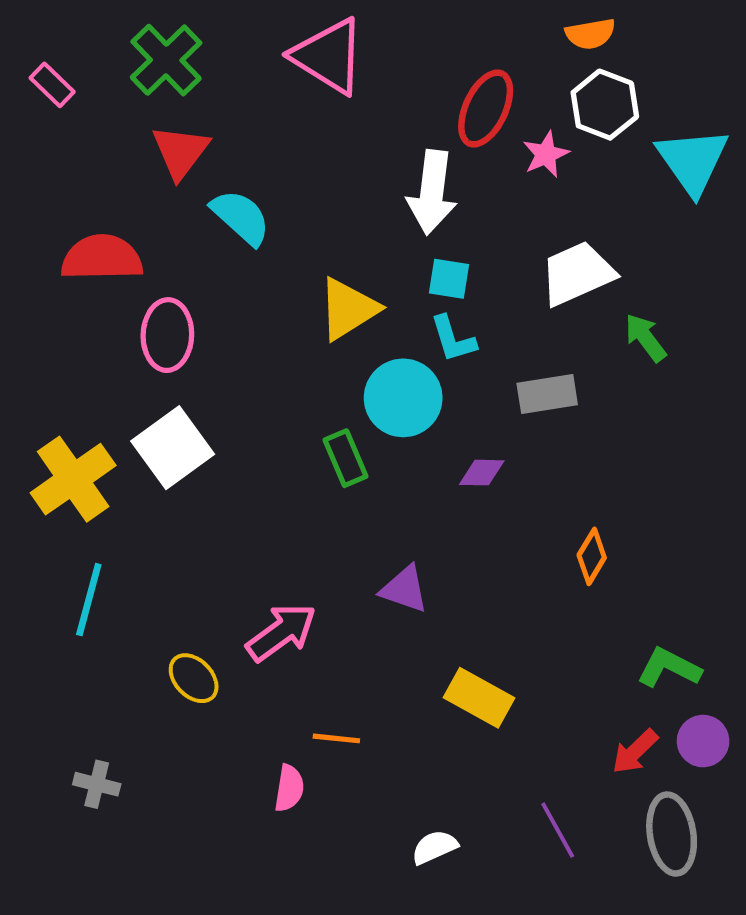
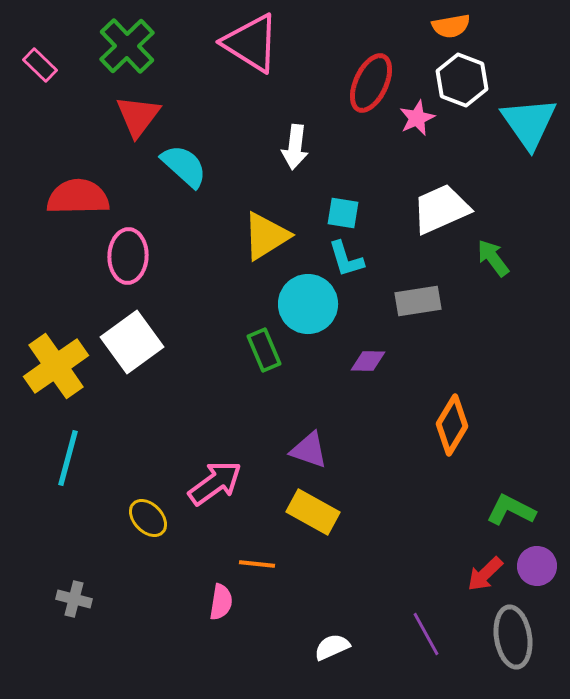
white arrow: (432, 192) -> (295, 147), moved, size x0.7
orange diamond: (592, 556) -> (452, 425), size x1.4
yellow rectangle: (479, 698) -> (313, 512), moved

